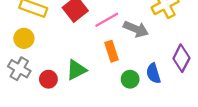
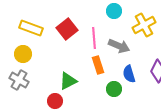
pink line: (107, 20) -> (94, 38), turned -65
blue semicircle: (153, 73) -> (129, 74), moved
red circle: (48, 79) -> (55, 101), moved

